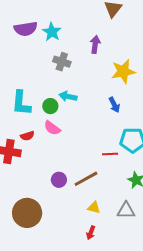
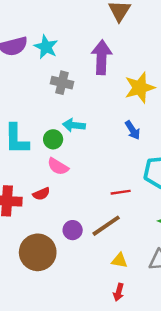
purple arrow: (95, 44) -> (102, 57), size x1.5
red semicircle: (27, 136) -> (41, 194), moved
red line: (110, 154) -> (121, 192), moved
brown circle: (27, 213) -> (38, 252), moved

